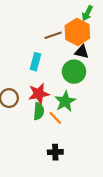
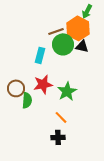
green circle: (74, 72) -> (63, 44), moved
green semicircle: (39, 111) -> (27, 100), moved
orange line: (55, 118) -> (61, 117), moved

